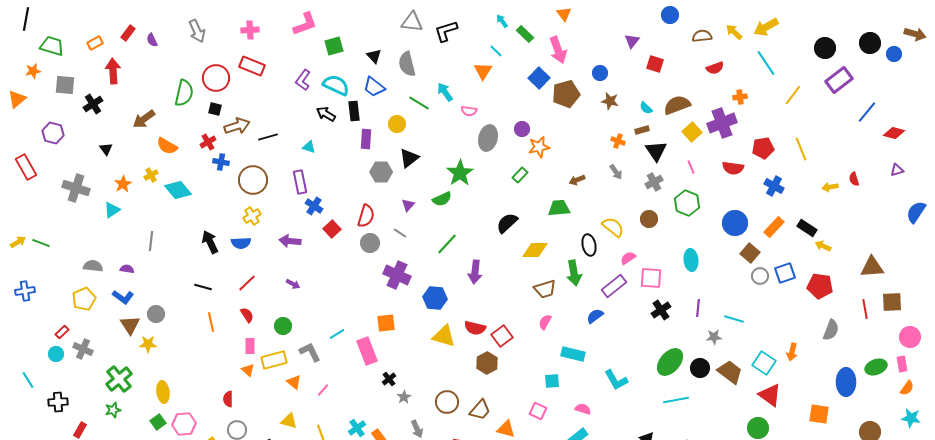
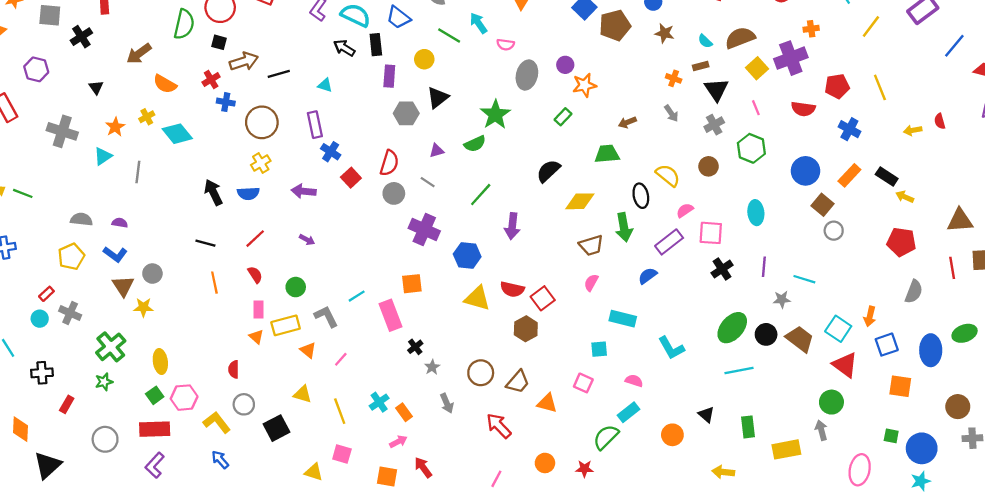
purple triangle: (408, 205) -> (437, 151), turned 32
gray line: (151, 241) -> (138, 172), moved
blue square: (785, 273) -> (887, 345), moved

